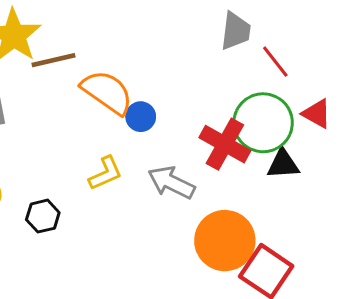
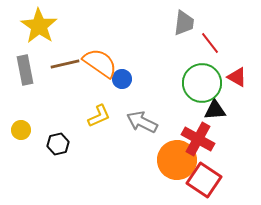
brown line: (53, 60) -> (65, 64), moved
red cross: (225, 144) -> (198, 139), moved

